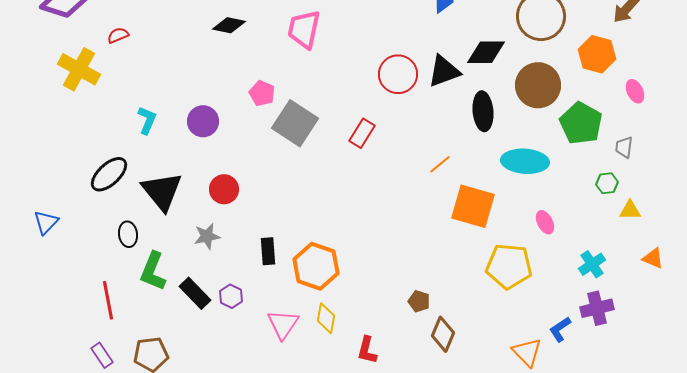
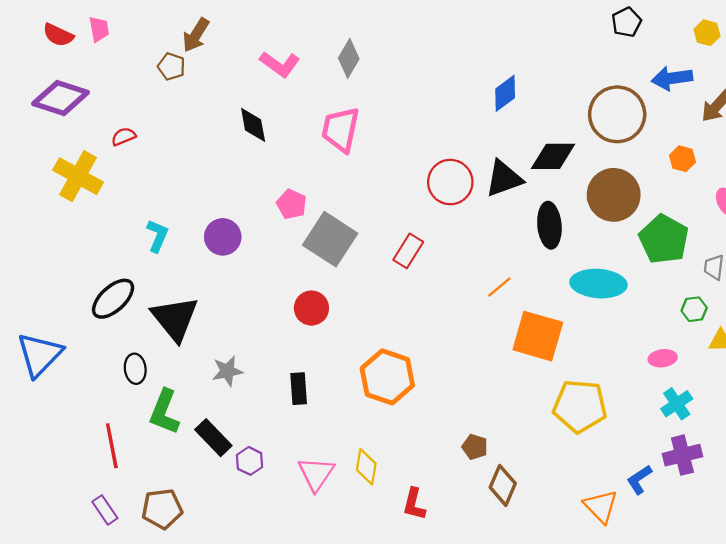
black diamond: (229, 25) -> (253, 125), turned 68
orange hexagon: (597, 54) -> (682, 159), size x0.6
red circle: (224, 189) -> (311, 308), moved
blue triangle: (46, 222) -> (40, 355), size x1.6
pink ellipse: (545, 222) -> (663, 358), moved, turned -70
orange hexagon: (316, 266) -> (387, 377), moved
purple hexagon: (231, 296) -> (250, 461), moved

